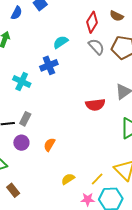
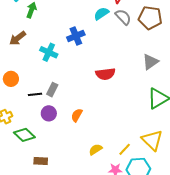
cyan semicircle: (61, 42) -> (101, 14), moved
red semicircle: (95, 105) -> (105, 74), moved
brown rectangle: (13, 190) -> (41, 161), turned -48

